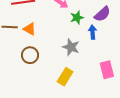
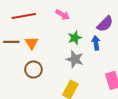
green star: (77, 18) -> (75, 38), moved
orange triangle: (30, 29) -> (32, 43), turned 32

